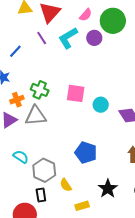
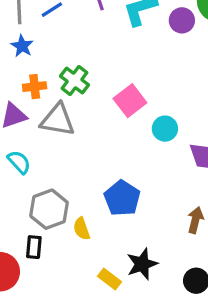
pink square: (76, 93) -> (130, 101), turned 30
cyan semicircle: (21, 157) -> (19, 162), moved
yellow semicircle: (66, 185) -> (82, 229), moved
yellow rectangle: (82, 206) -> (109, 279), moved, turned 40

